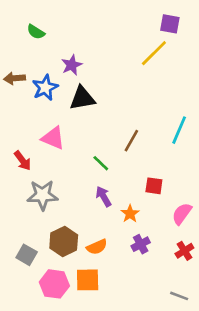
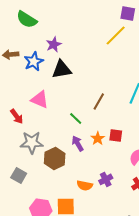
green semicircle: (36, 32) -> (27, 19), size x1.5
orange star: (130, 214) -> (98, 138), moved
brown hexagon: (64, 242) -> (55, 158), moved
orange semicircle: (97, 247) -> (85, 185), moved, turned 35
gray square: (27, 255) -> (19, 175), moved

